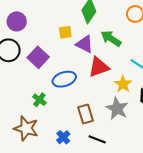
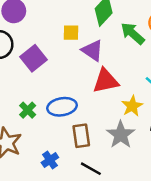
green arrow: (111, 38) -> (133, 33), moved
blue ellipse: (64, 79) -> (62, 107), moved

